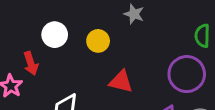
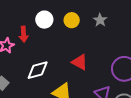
yellow circle: (98, 41) -> (72, 20), moved

